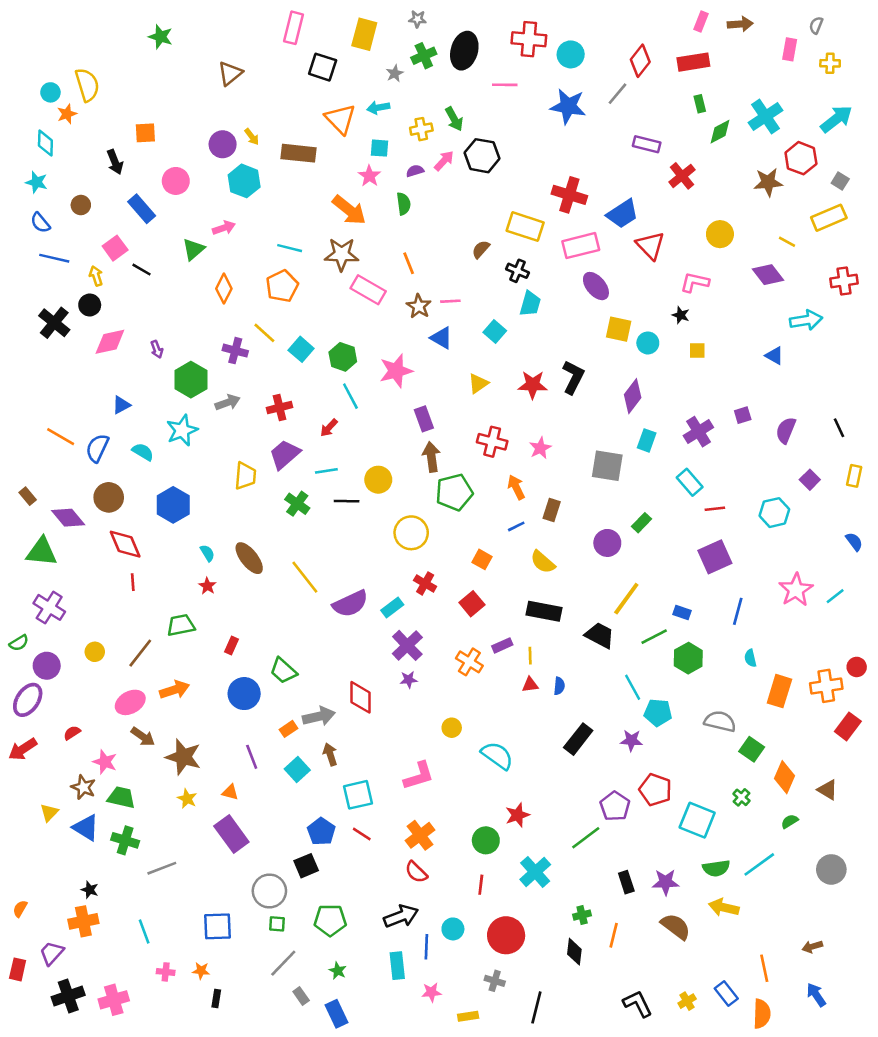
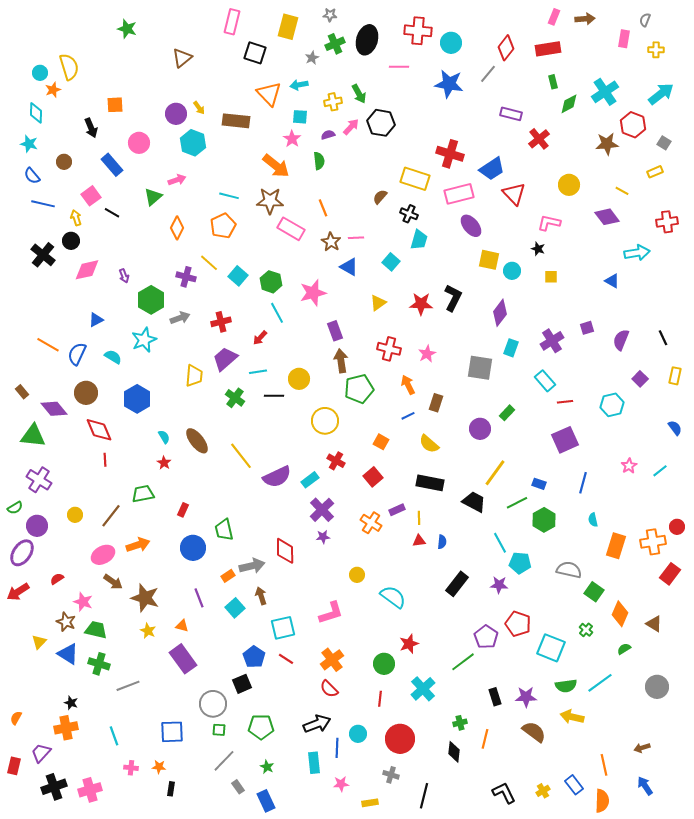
yellow rectangle: (829, 218) -> (655, 172), size x0.6
pink star: (796, 590) -> (629, 466), size x0.6
green trapezoid: (283, 671) -> (224, 530), turned 35

